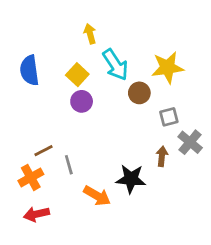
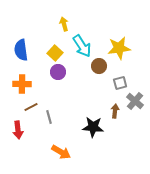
orange cross: (31, 177) -> (22, 84), moved, turned 30
orange arrow: (97, 196) -> (61, 152), moved
red arrow: (36, 214) -> (18, 130), moved, turned -84

